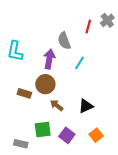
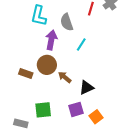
cyan L-shape: (15, 51) -> (39, 16), moved
brown arrow: (57, 105) -> (65, 77), moved
purple square: (67, 135) -> (76, 109), moved, turned 35

